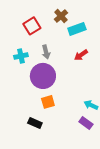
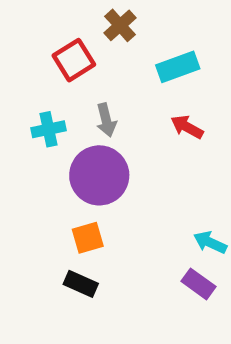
brown cross: (61, 16) -> (120, 25), moved
red arrow: (81, 55) -> (187, 127), turned 64
orange square: (48, 102) -> (88, 238), moved

